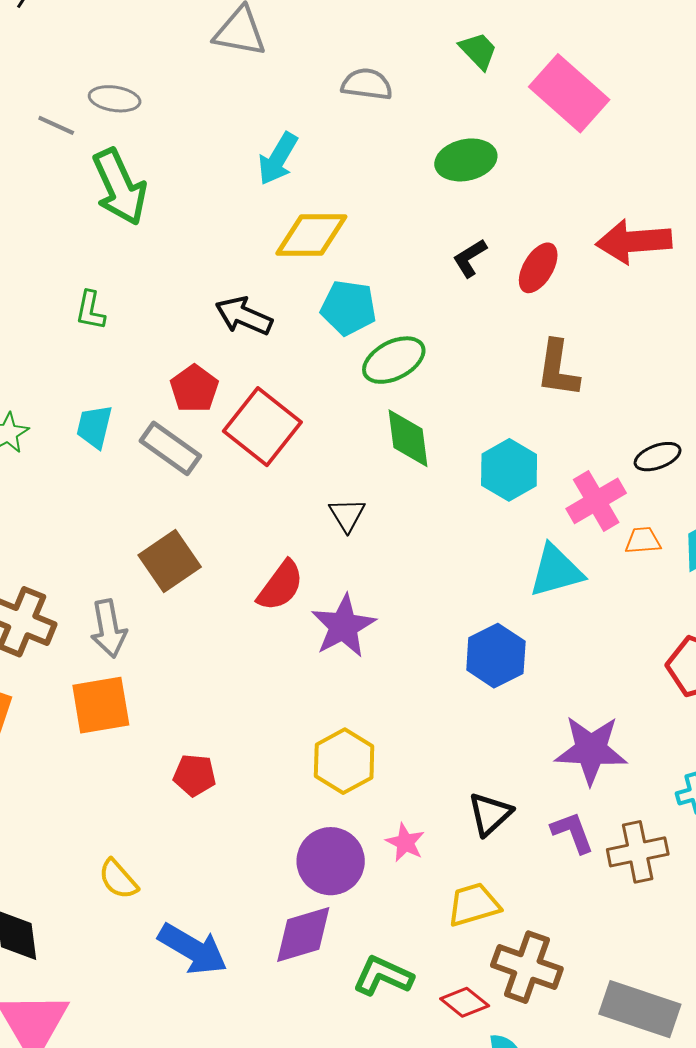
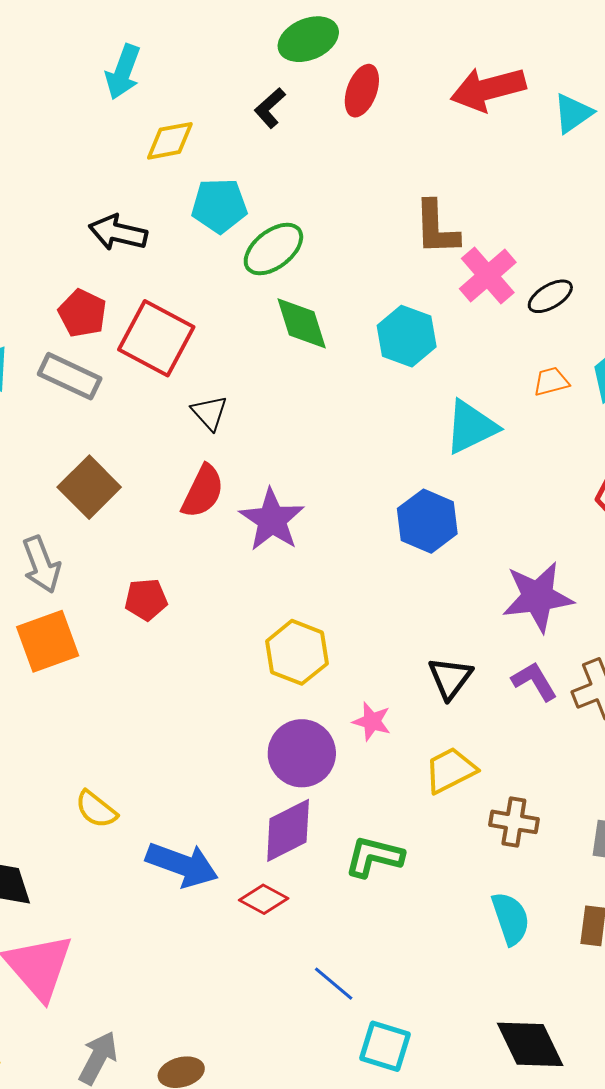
yellow diamond: (311, 235) -> (170, 141), size x0.7
black L-shape: (470, 258) -> (270, 108), moved
red ellipse: (538, 268) -> (362, 91), moved
pink cross: (596, 501) -> (488, 276), moved
black triangle: (347, 515) -> (209, 413), moved
red pentagon: (194, 775) -> (146, 600), moved
brown cross: (527, 967) -> (514, 822), size x0.7
red diamond: (465, 1002) -> (264, 899), moved

